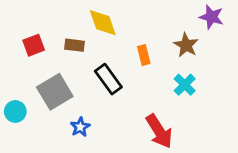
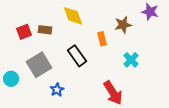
brown rectangle: (75, 45) -> (45, 30), moved
brown star: (186, 45) -> (123, 25), moved, turned 30

